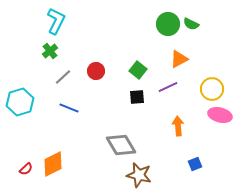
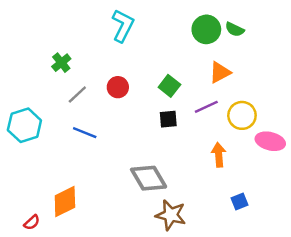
cyan L-shape: (56, 21) -> (123, 26), moved
yellow circle: (212, 89) -> (242, 115), moved
red semicircle: (26, 169) -> (32, 222), moved

